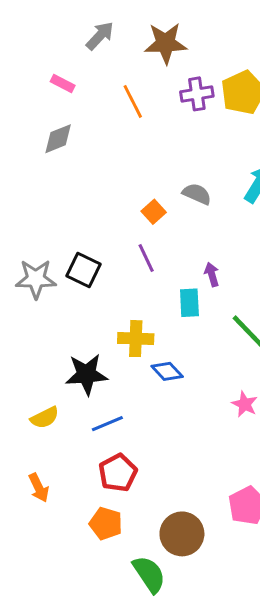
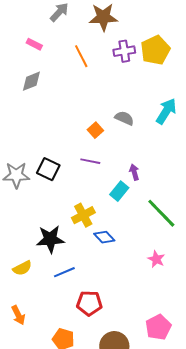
purple line: (146, 258) -> (90, 161), turned -54
cyan rectangle: (189, 303) -> (119, 191), turned 42
yellow cross: (136, 339) -> (83, 215), turned -30
red pentagon: (118, 473) -> (89, 303), moved, turned 30

